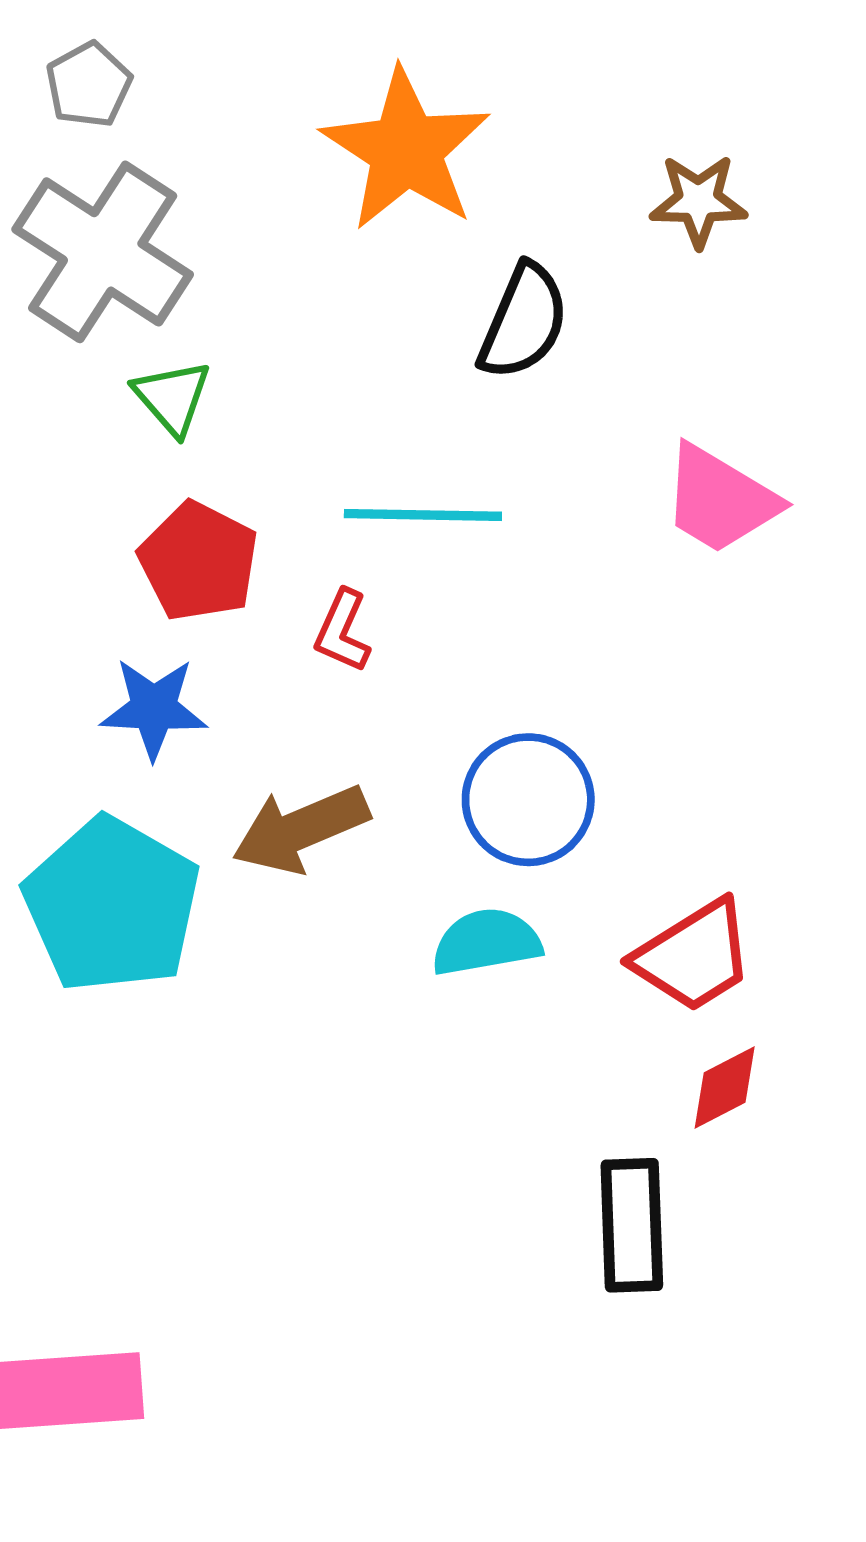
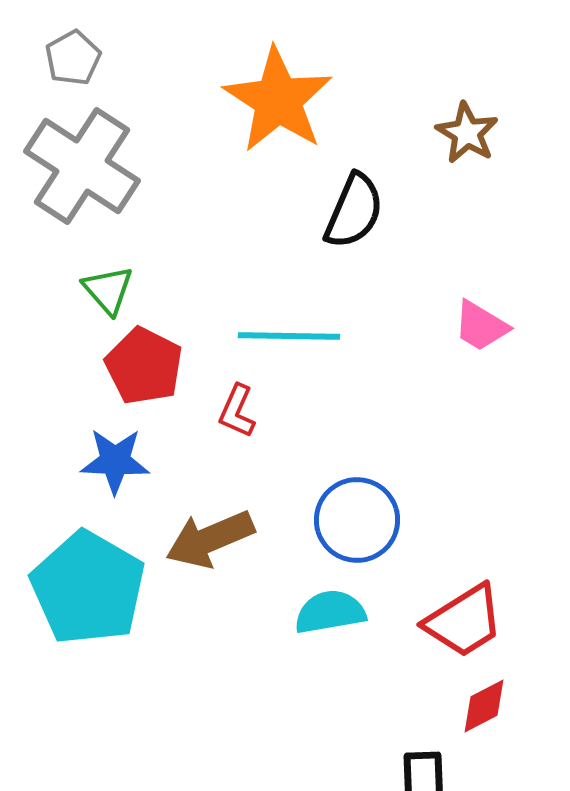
brown star: (698, 201) -> (467, 133), turned 30
green triangle: (172, 397) -> (108, 290), moved
pink trapezoid: (720, 500) -> (481, 326), size x0.7

